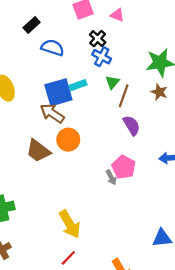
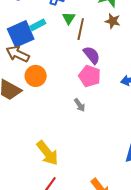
pink pentagon: (124, 167) -> (90, 76), moved

